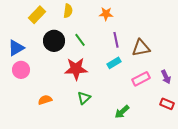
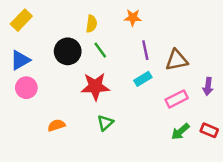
yellow semicircle: (68, 11) -> (91, 24), moved
yellow rectangle: (37, 15) -> (21, 20), moved
purple arrow: (166, 77) -> (208, 86), moved, turned 32
green arrow: (122, 112) -> (180, 132), moved

